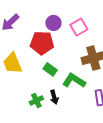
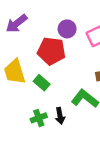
green rectangle: (50, 69) -> (42, 83), moved

